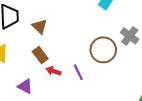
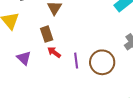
brown circle: (103, 50) -> (102, 62), moved

